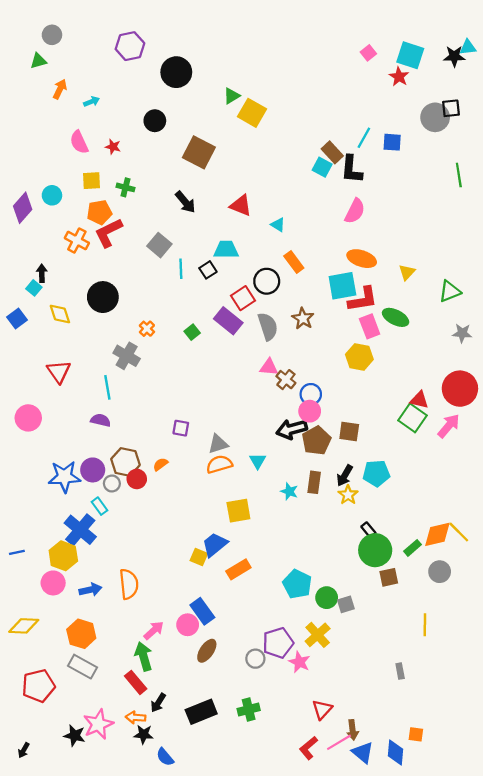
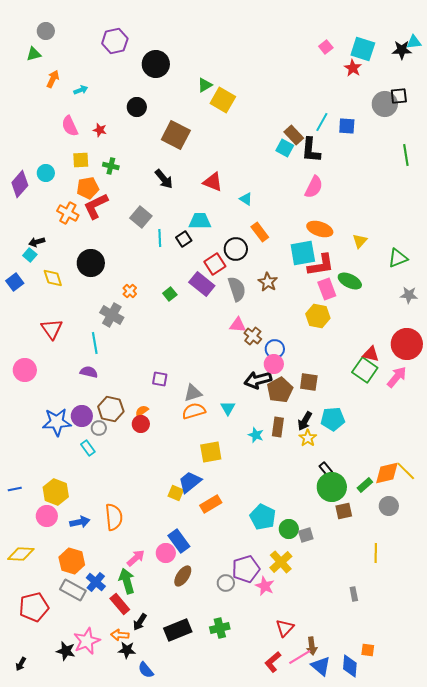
black arrow: (42, 273) -> (37, 242), turned -105
red circle: (137, 479) -> (141, 424), moved
blue cross: (80, 530) -> (96, 582), moved, size x0.7

